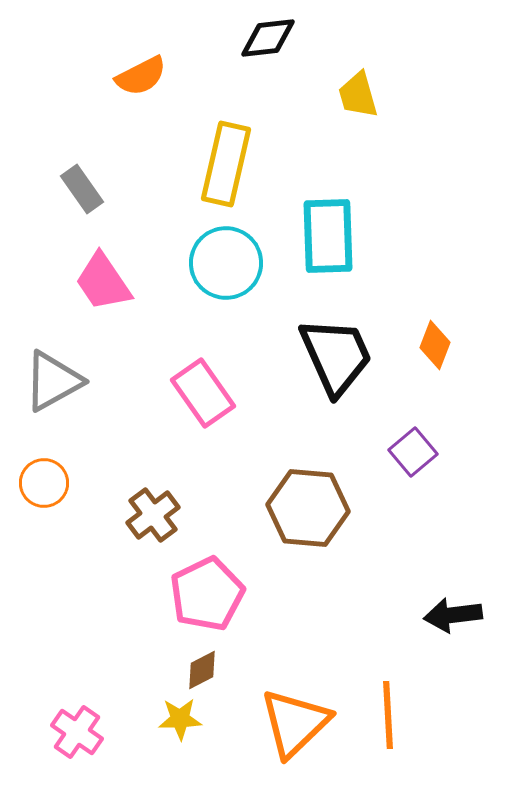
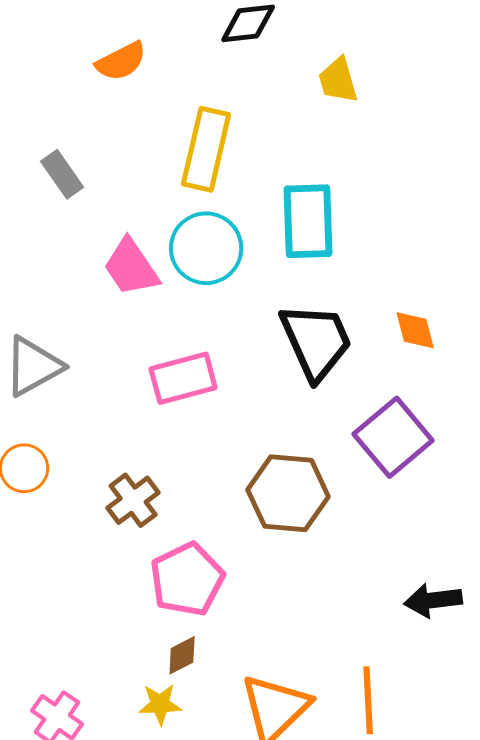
pink trapezoid: (103, 282) -> (131, 267), moved
orange diamond: (435, 345) -> (415, 330), turned -36
pink rectangle: (203, 393) -> (183, 378), turned -70
purple square: (413, 452) -> (393, 437), size x1.6

